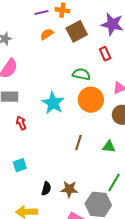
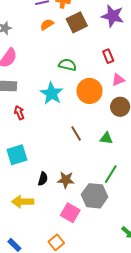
red rectangle: (105, 54) -> (108, 56), moved
green semicircle: (81, 74) -> (67, 65), moved
brown line: (78, 142) -> (76, 133), turned -49
cyan square: (20, 165) -> (17, 155), size x1.5

